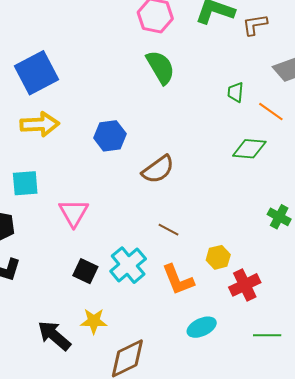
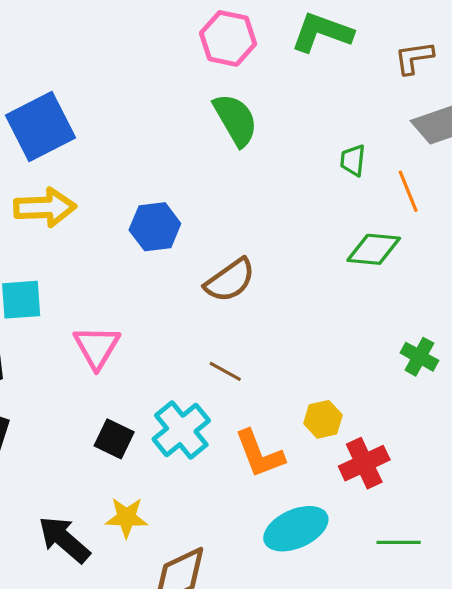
brown L-shape: (255, 25) -> (414, 58), moved
orange line: (271, 112) -> (408, 191), turned 32
brown line: (169, 230) -> (225, 371), moved
cyan ellipse: (202, 327) -> (296, 529), size x1.4

